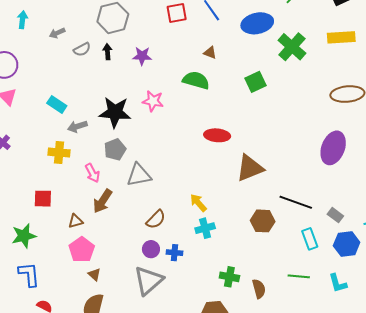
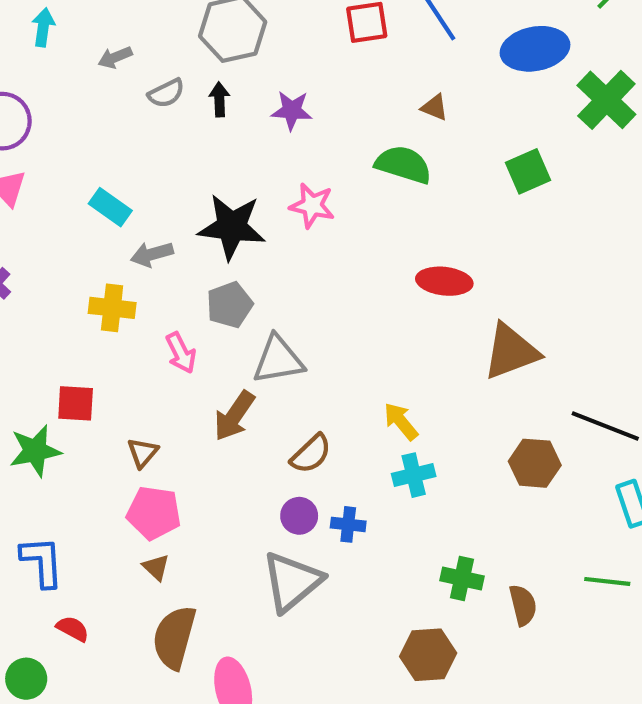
brown arrow: (103, 201) -> (234, 416), moved
brown triangle: (76, 221) -> (143, 453), turned -35
green star: (24, 236) -> (35, 451), moved
pink pentagon: (82, 250) -> (154, 513), turned -30
brown triangle: (94, 274) -> (156, 567), moved

